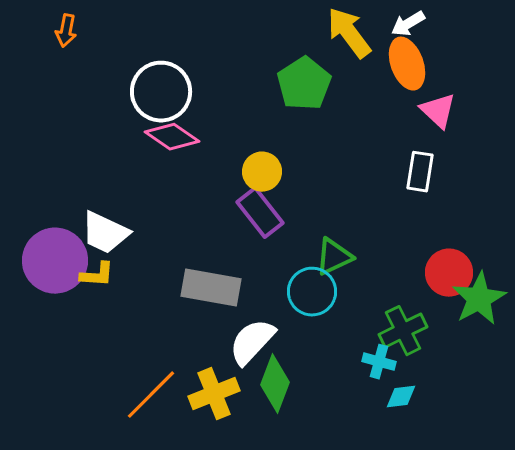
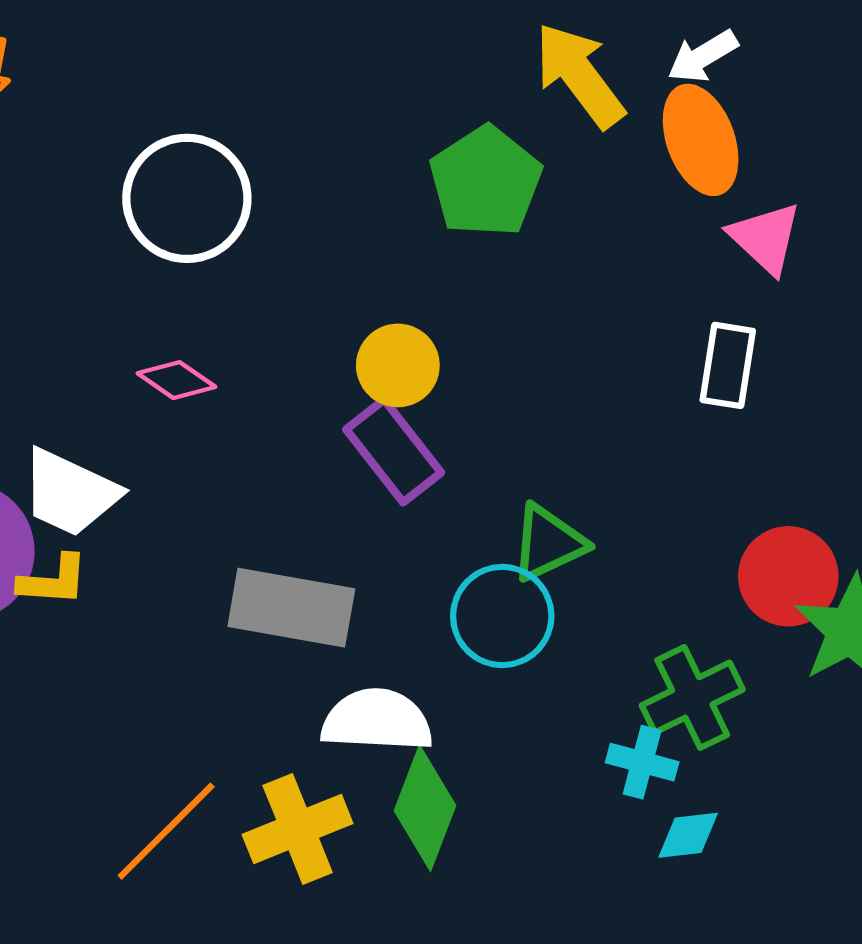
pink diamond: (172, 137) -> (176, 380), moved, size x0.7
white semicircle: (252, 342) -> (377, 720), turned 50

